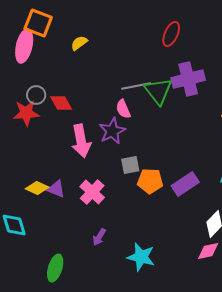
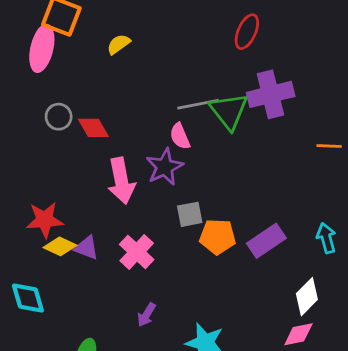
red star: (26, 113) -> (45, 220), moved

